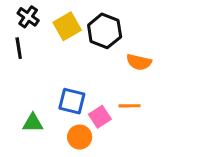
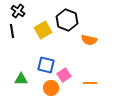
yellow square: (67, 26) -> (43, 30), moved
orange line: (130, 106) -> (90, 83), moved

